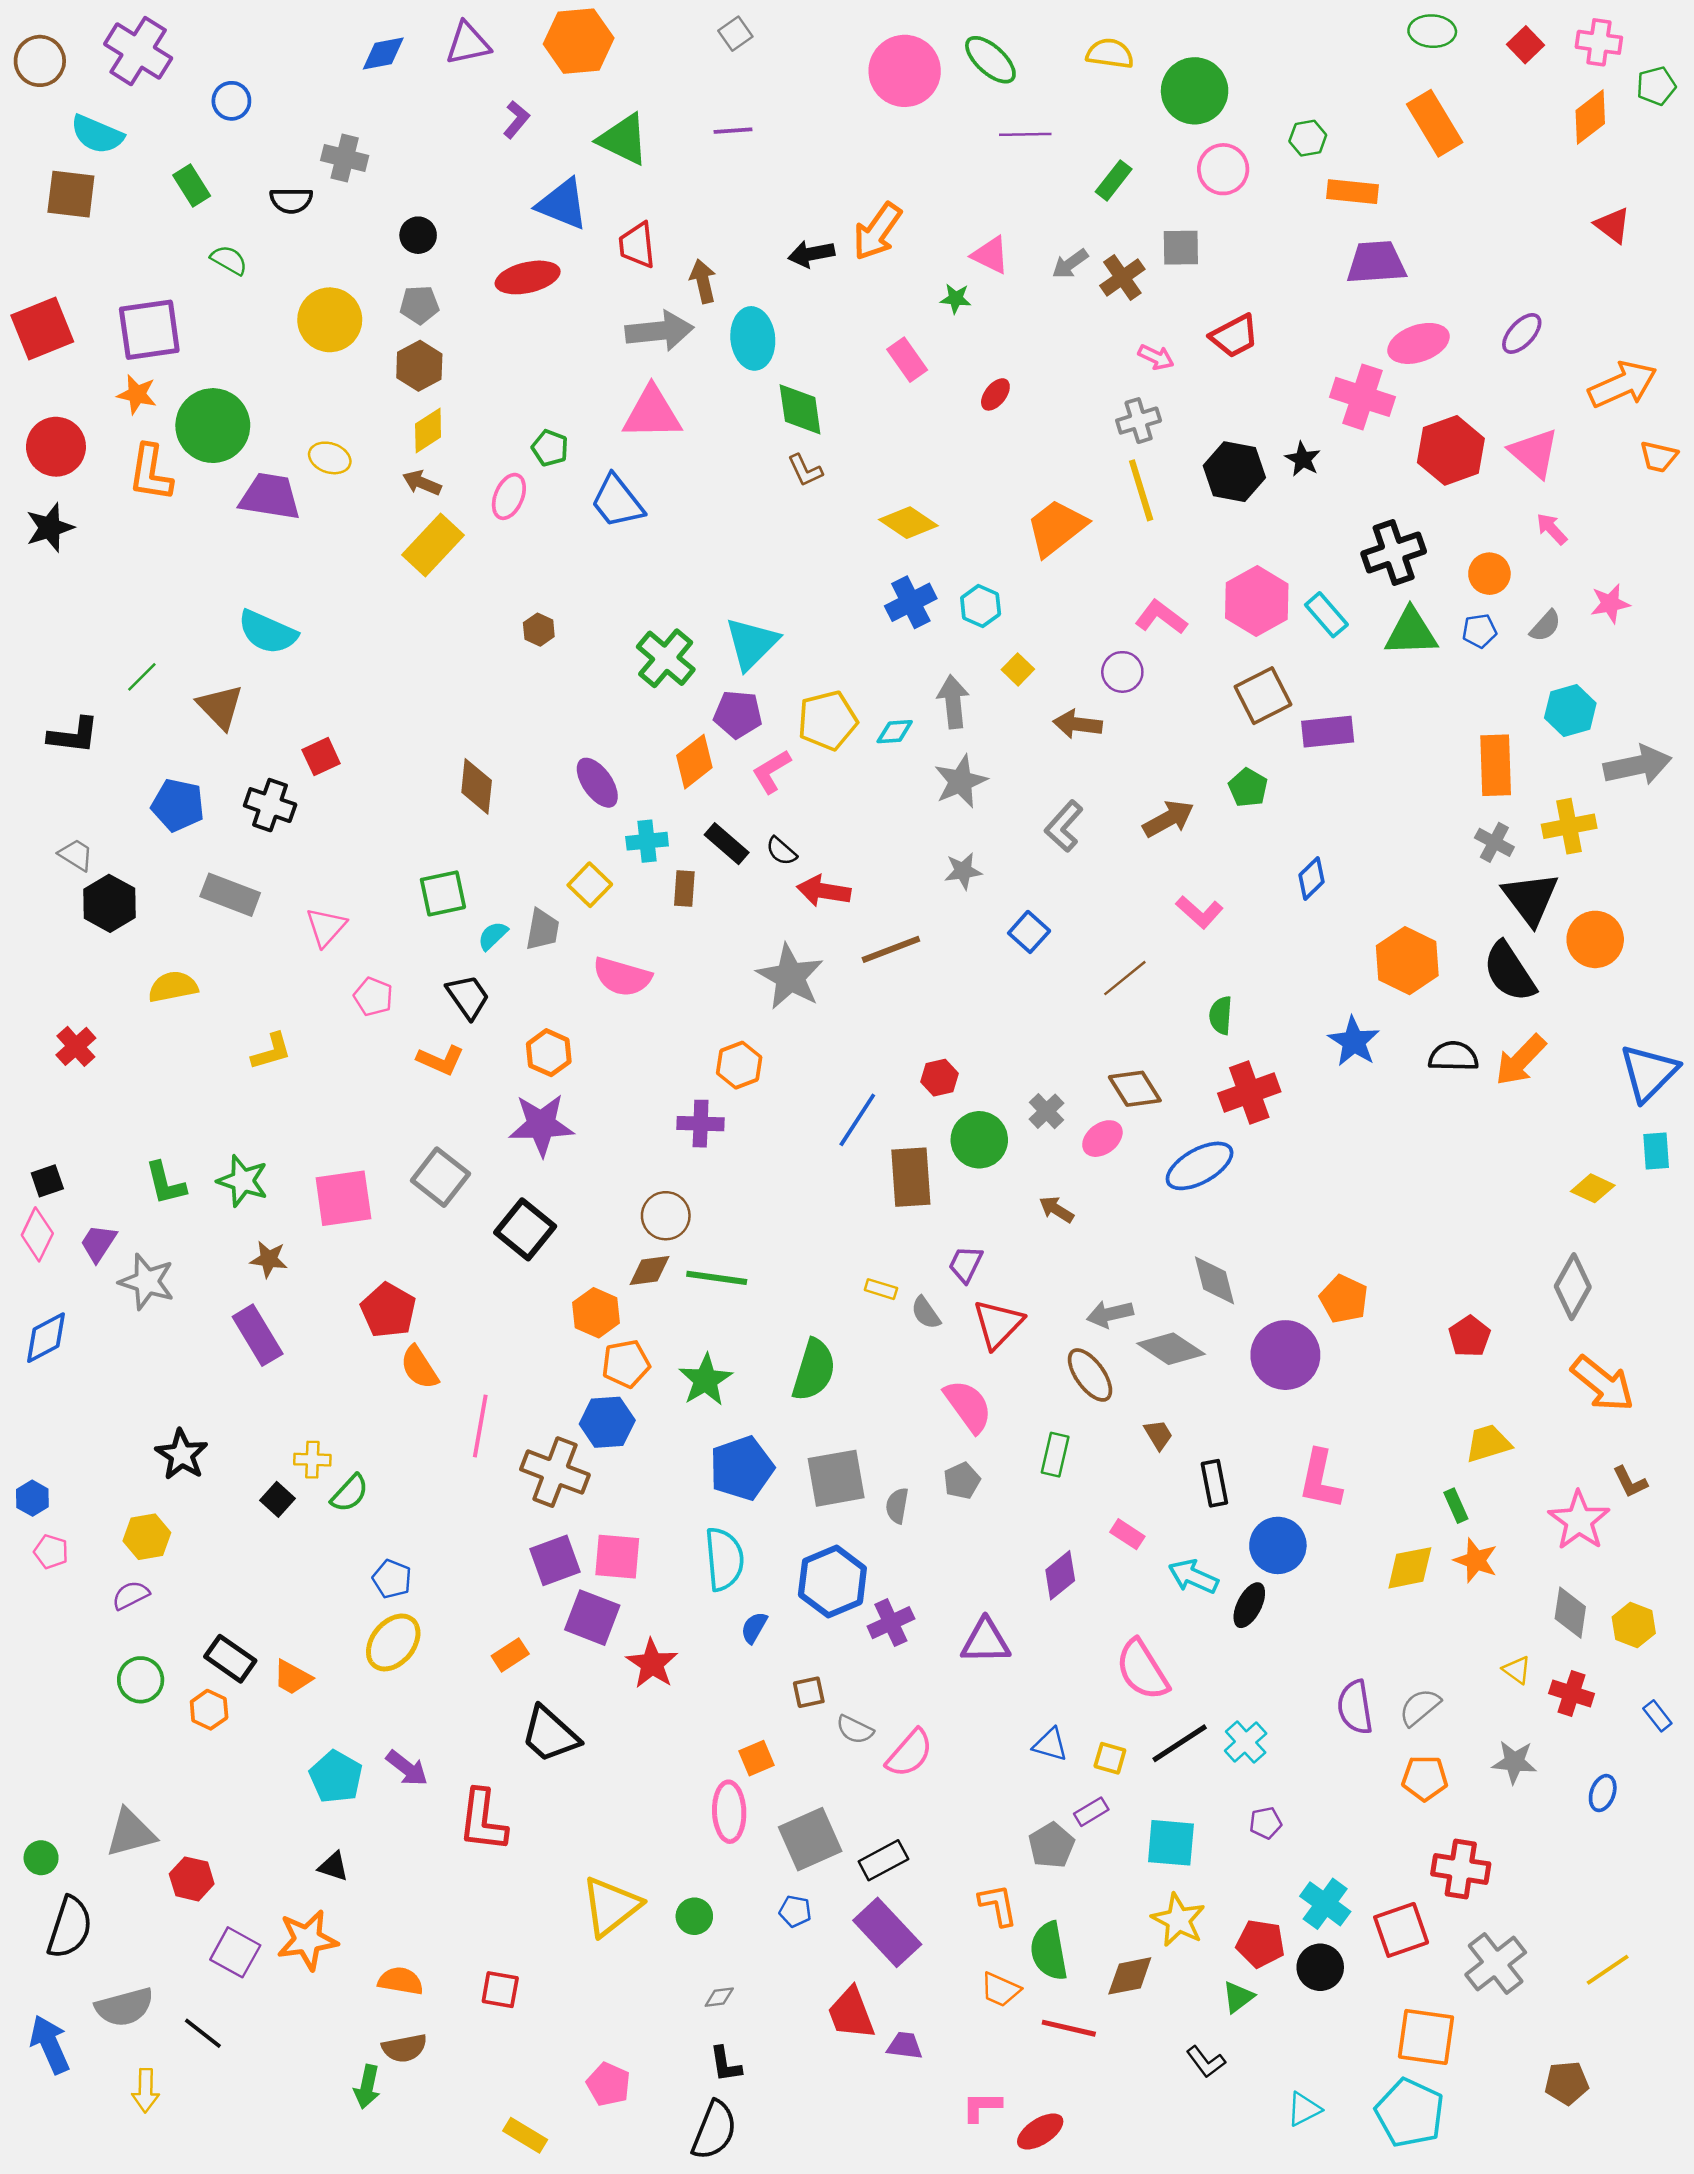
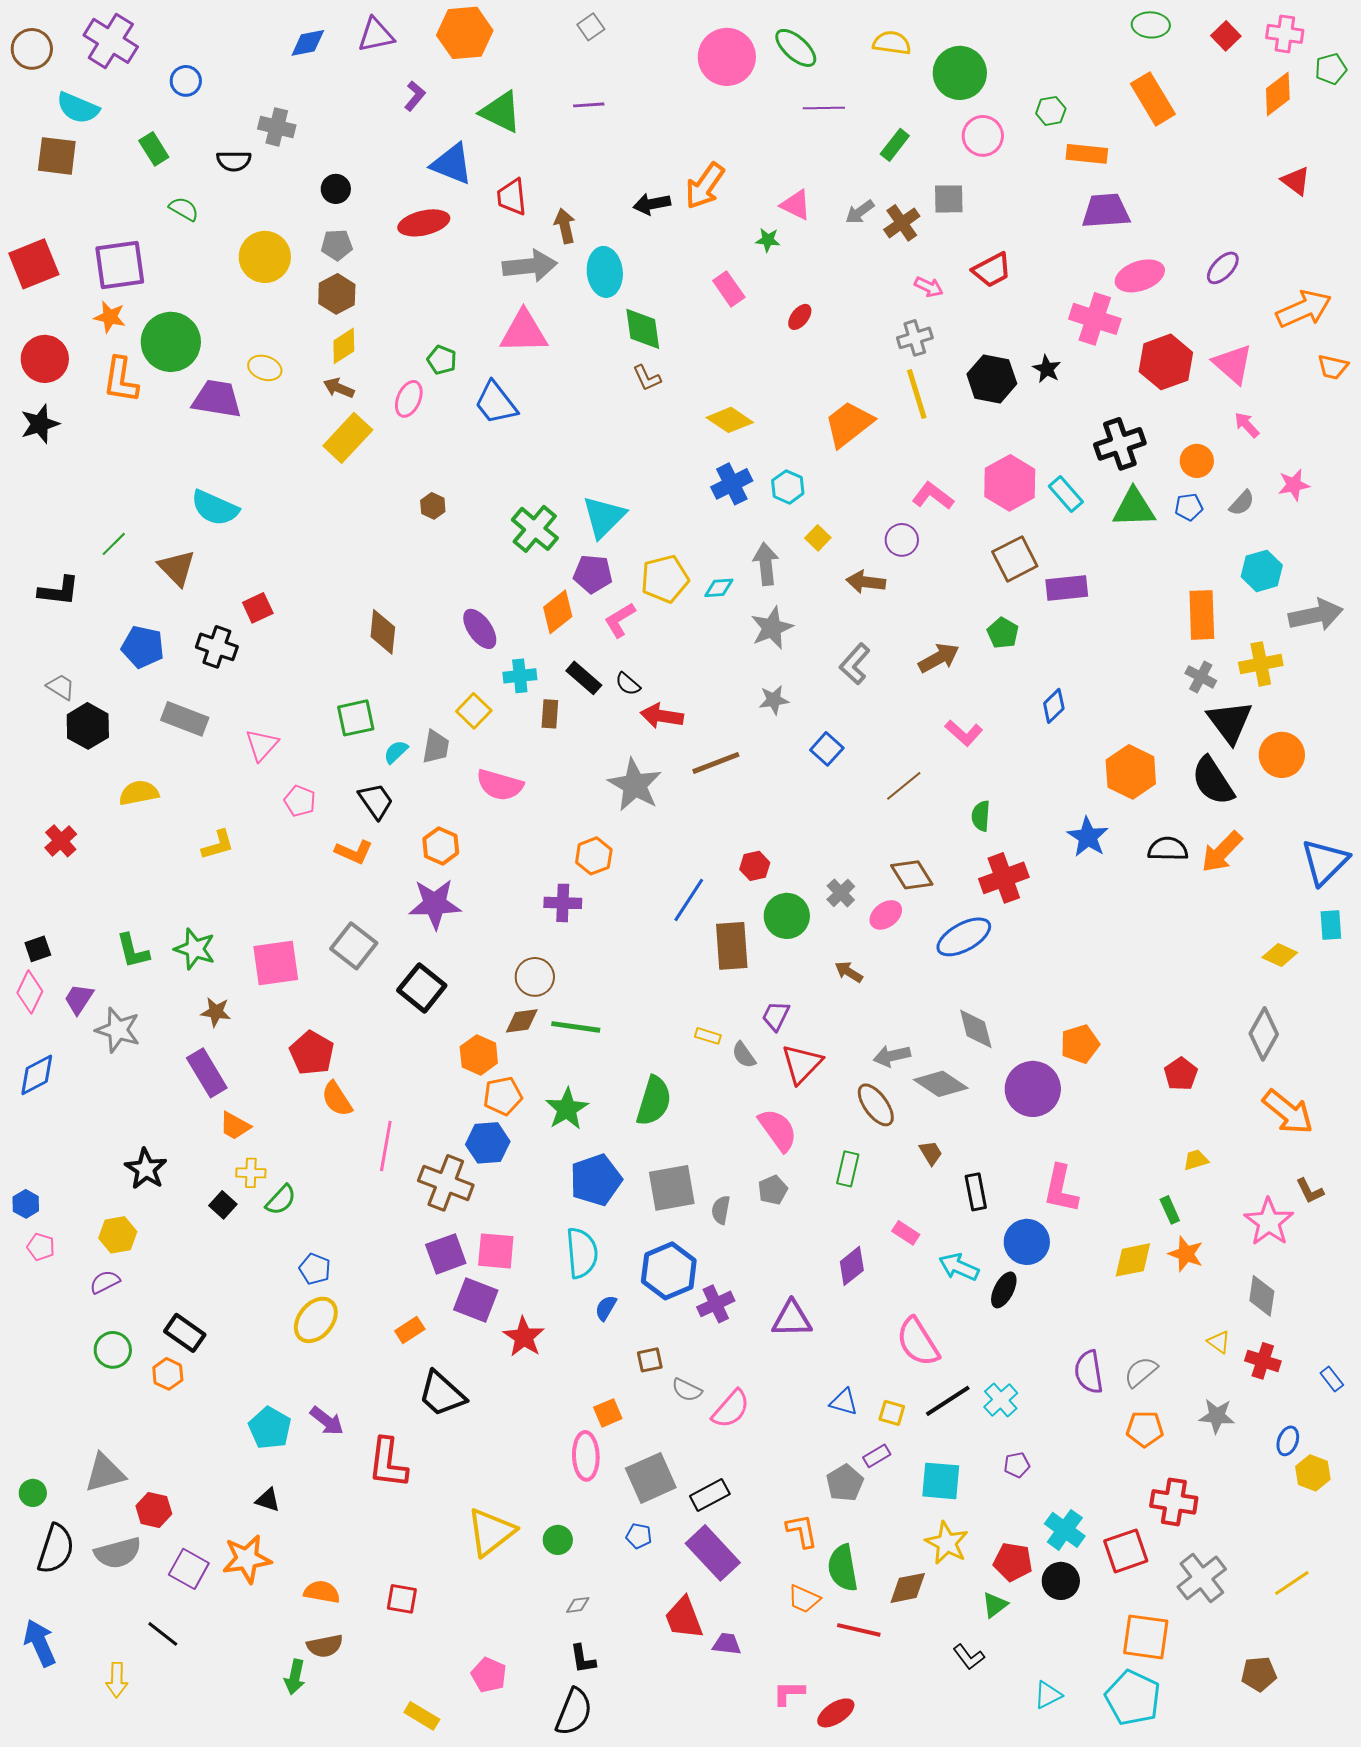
orange pentagon: (1344, 1299) -> (1080, 1044), turned 30
yellow trapezoid: (1488, 1443) -> (1196, 1160), size x0.7
yellow hexagon: (1634, 1625) -> (1313, 1473), moved
orange trapezoid: (292, 1677) -> (235, 1126), moved
gray semicircle: (124, 2007) -> (118, 1553), moved

